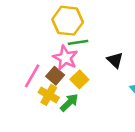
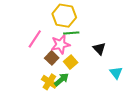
pink star: (65, 58) -> (61, 44), turned 30
pink line: (32, 76) -> (35, 39), moved
yellow cross: (49, 95) -> (49, 82), moved

